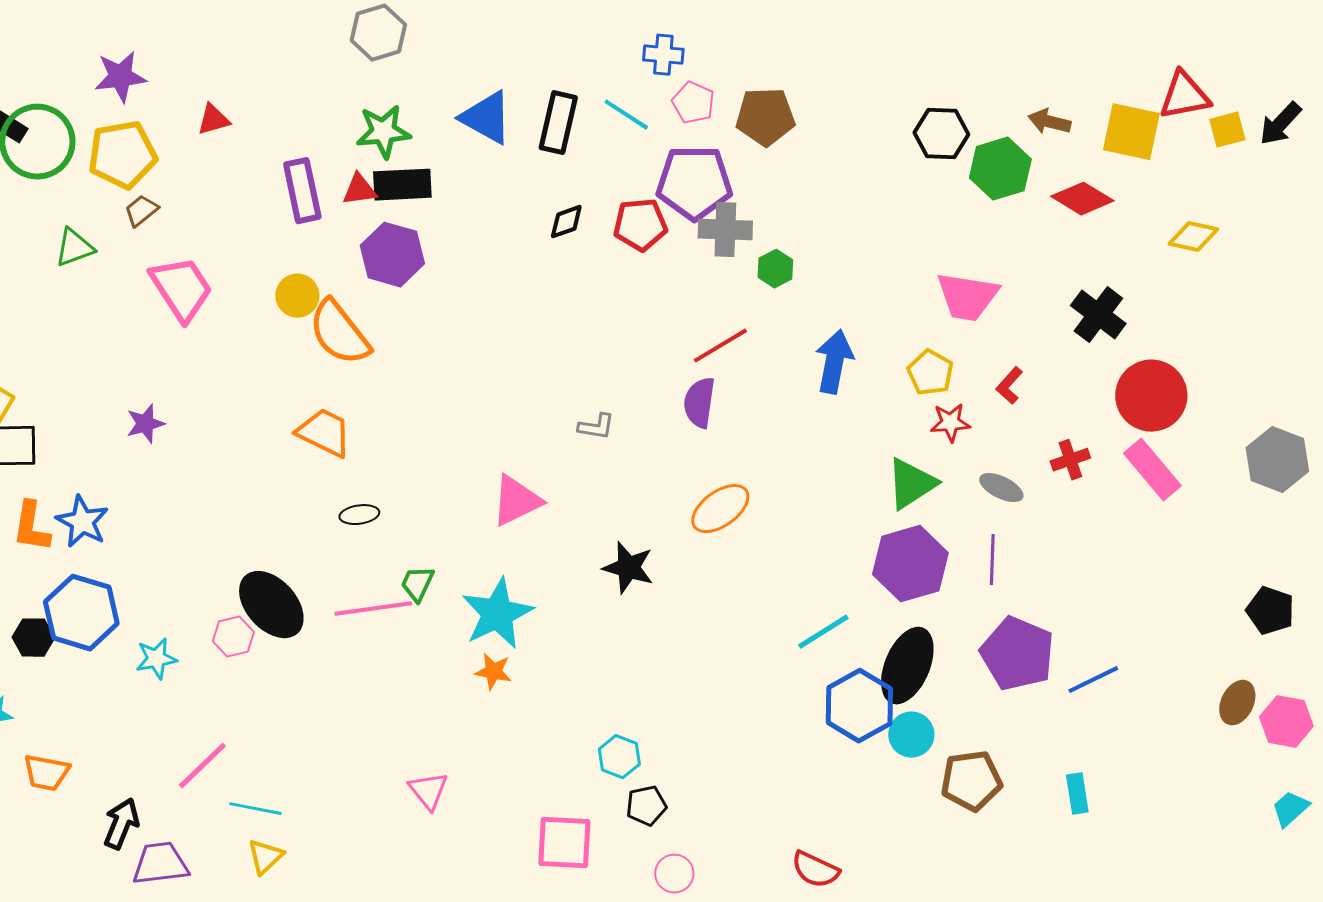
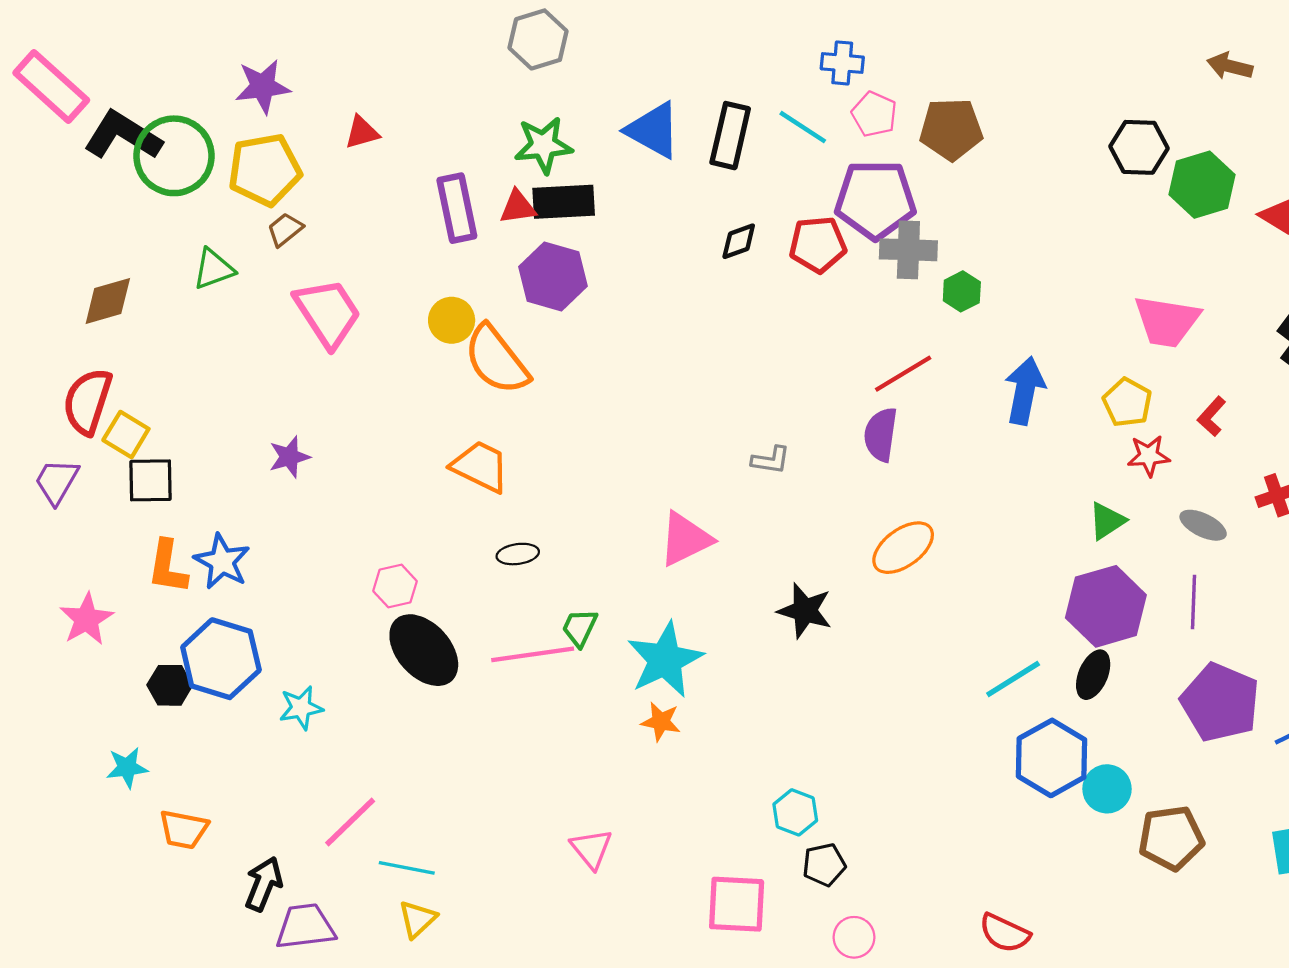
brown arrow: (1049, 122) -> (1230, 66), moved
green triangle: (911, 484) -> (1107, 521), size x0.7
pink hexagon: (233, 637) -> (395, 586), moved
black ellipse: (907, 666) -> (1093, 675), moved, size x0.6

